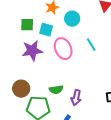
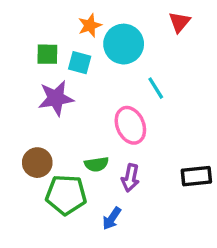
cyan circle: (72, 19) -> (124, 44), size x1.5
pink ellipse: (63, 49) -> (130, 125), moved

